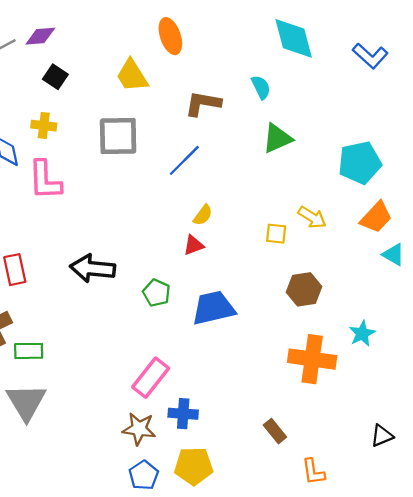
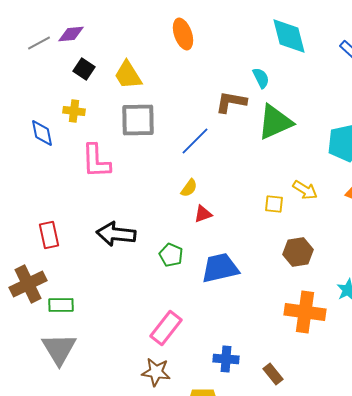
yellow trapezoid: (132, 76) -> (128, 75), moved
brown L-shape: (203, 103) -> (231, 102), moved
green triangle: (277, 138) -> (275, 122), size x1.4
pink L-shape: (45, 180) -> (96, 161), moved
yellow semicircle: (203, 215) -> (189, 188), moved
blue cross: (183, 414) -> (226, 359), moved

